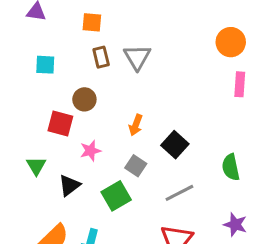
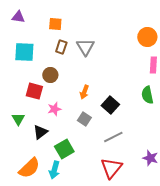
brown rectangle: (101, 57) -> (61, 47), turned 32
cyan square: (45, 65) -> (24, 52), size x1.5
green semicircle: (231, 167) -> (147, 95), moved
green square: (116, 196) -> (64, 149), moved

